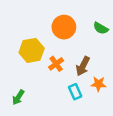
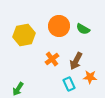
green semicircle: (101, 28) -> (83, 29), moved
yellow hexagon: (32, 50) -> (24, 35), moved

